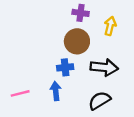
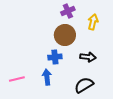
purple cross: (81, 13) -> (68, 11), turned -32
black arrow: (104, 67) -> (88, 57), size x0.7

